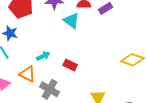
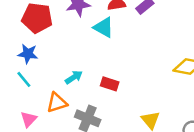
orange triangle: (27, 74) -> (57, 103), turned -36

